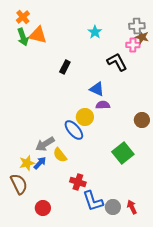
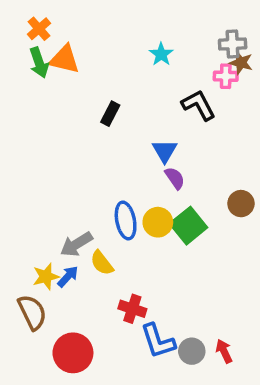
blue triangle: (97, 89) -> (165, 151), turned 35
purple semicircle: (103, 105) -> (175, 178), turned 56
yellow circle: (85, 117) -> (158, 222), moved
blue ellipse: (74, 130) -> (126, 221), turned 30
green square: (123, 153) -> (188, 226), moved
red circle: (43, 208) -> (73, 353), size x1.5

